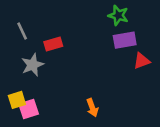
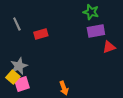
gray star: (32, 65) -> (19, 66), moved
yellow square: (17, 100) -> (13, 77), turned -32
orange arrow: (92, 108) -> (64, 88), moved

